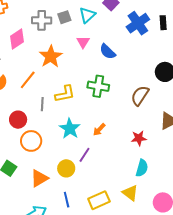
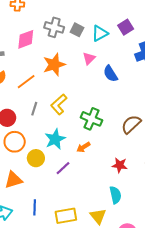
gray square: (64, 17) -> (77, 30), turned 32
green cross: (98, 86) -> (91, 119), moved
yellow L-shape: (65, 94) -> (59, 104), turned 135
yellow circle: (66, 168) -> (36, 158), moved
cyan semicircle: (142, 168) -> (115, 195), turned -42

